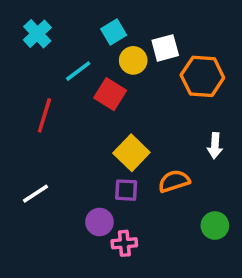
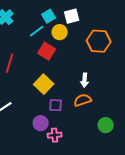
white square: (165, 48) -> (72, 16), moved
cyan line: (78, 71) -> (37, 31), moved
white arrow: (215, 146) -> (85, 80), moved
yellow square: (131, 153) -> (44, 84), moved

